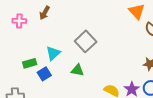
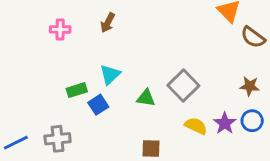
brown arrow: (45, 13) -> (108, 23), moved
gray square: (86, 41) -> (183, 85), moved

